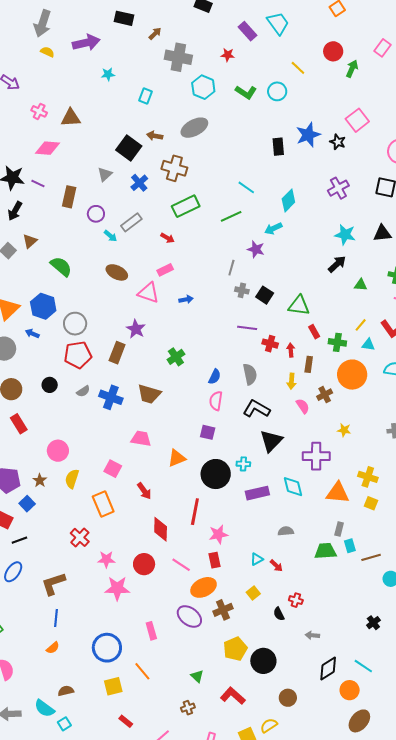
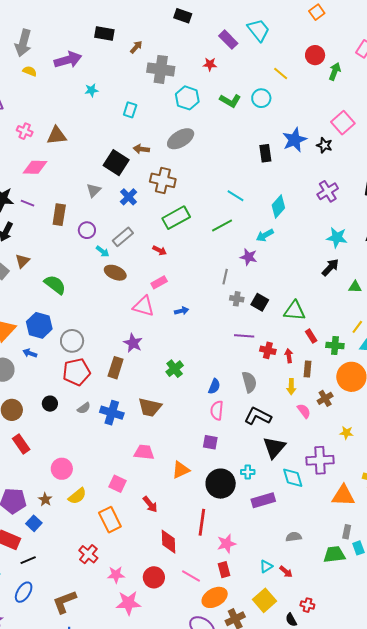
brown ellipse: (117, 272) -> (115, 273), moved
yellow semicircle: (72, 479) -> (77, 496), turned -144
cyan diamond: (293, 487) -> (293, 478), moved
yellow square: (253, 593) -> (265, 600), size x1.6

